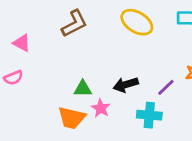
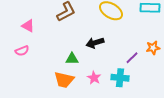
black arrow: (126, 85) -> (95, 43), moved
pink star: (101, 108) -> (94, 78), moved

